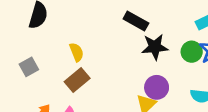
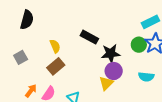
black rectangle: (136, 21) -> (89, 37), moved
black star: (155, 47) -> (111, 54), moved

